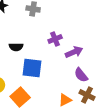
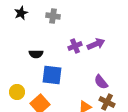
purple arrow: (74, 52) -> (96, 44), moved

